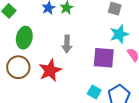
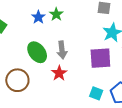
green ellipse: (24, 38) -> (37, 52), moved, turned -40
red star: (50, 70) -> (59, 73), moved, size x0.7

